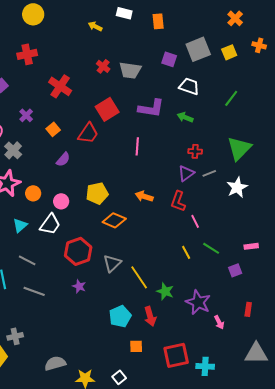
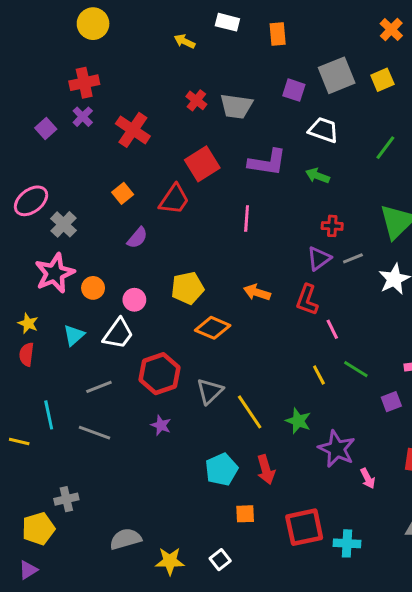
purple cross: (26, 115) -> (83, 117), moved
gray line: (27, 260) -> (99, 387), moved, turned -48
green star: (165, 291) -> (298, 421), moved

